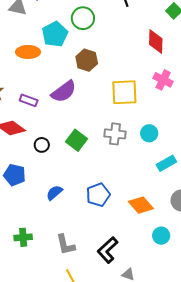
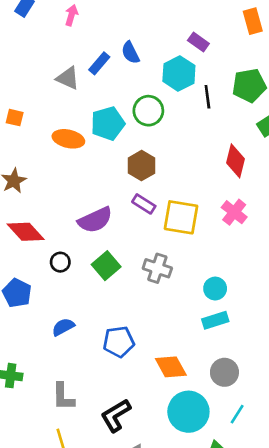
purple semicircle: (64, 91) -> (95, 220), moved
purple rectangle: (29, 100) -> (144, 204), moved
cyan circle: (149, 133) -> (215, 289), moved
cyan circle: (161, 236) -> (188, 412), size x1.8

